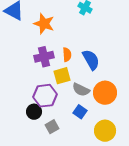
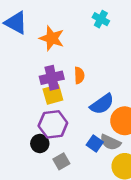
blue semicircle: (91, 60) -> (102, 104), moved, turned 85
yellow square: (62, 76) -> (53, 94), moved
gray semicircle: (81, 90) -> (110, 142), moved

